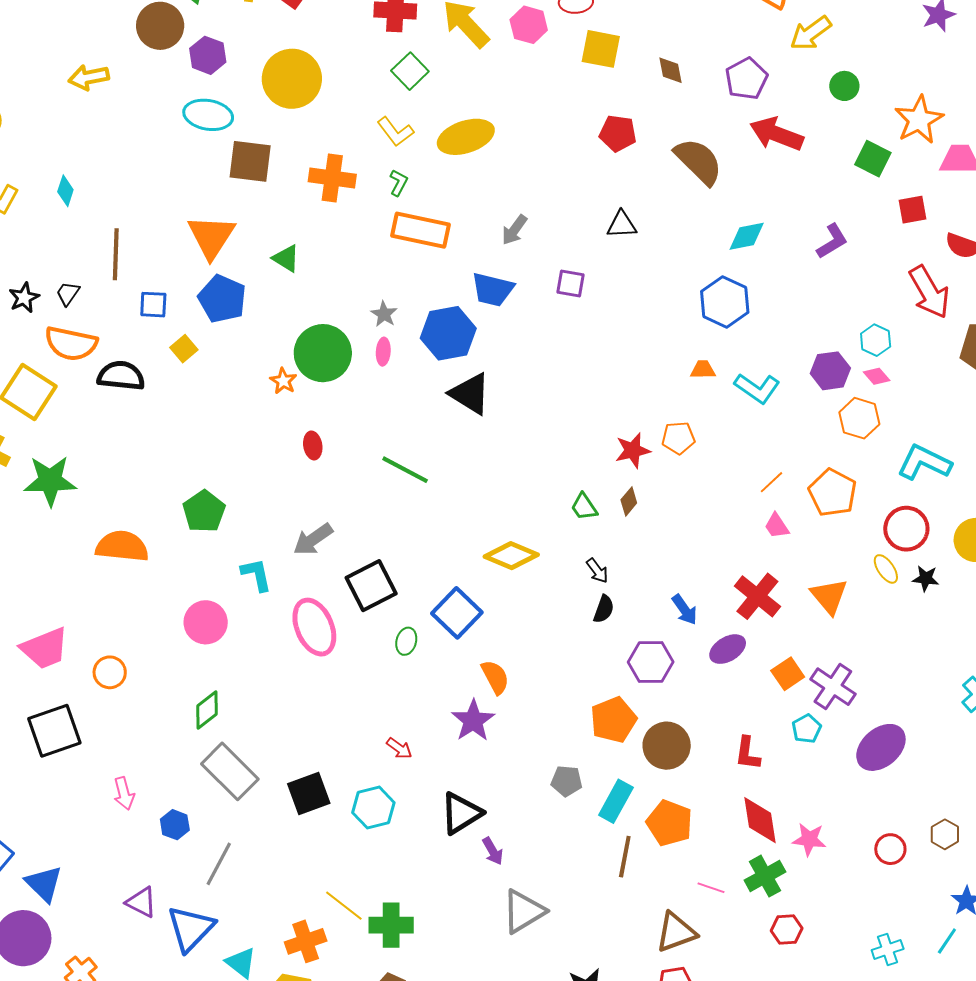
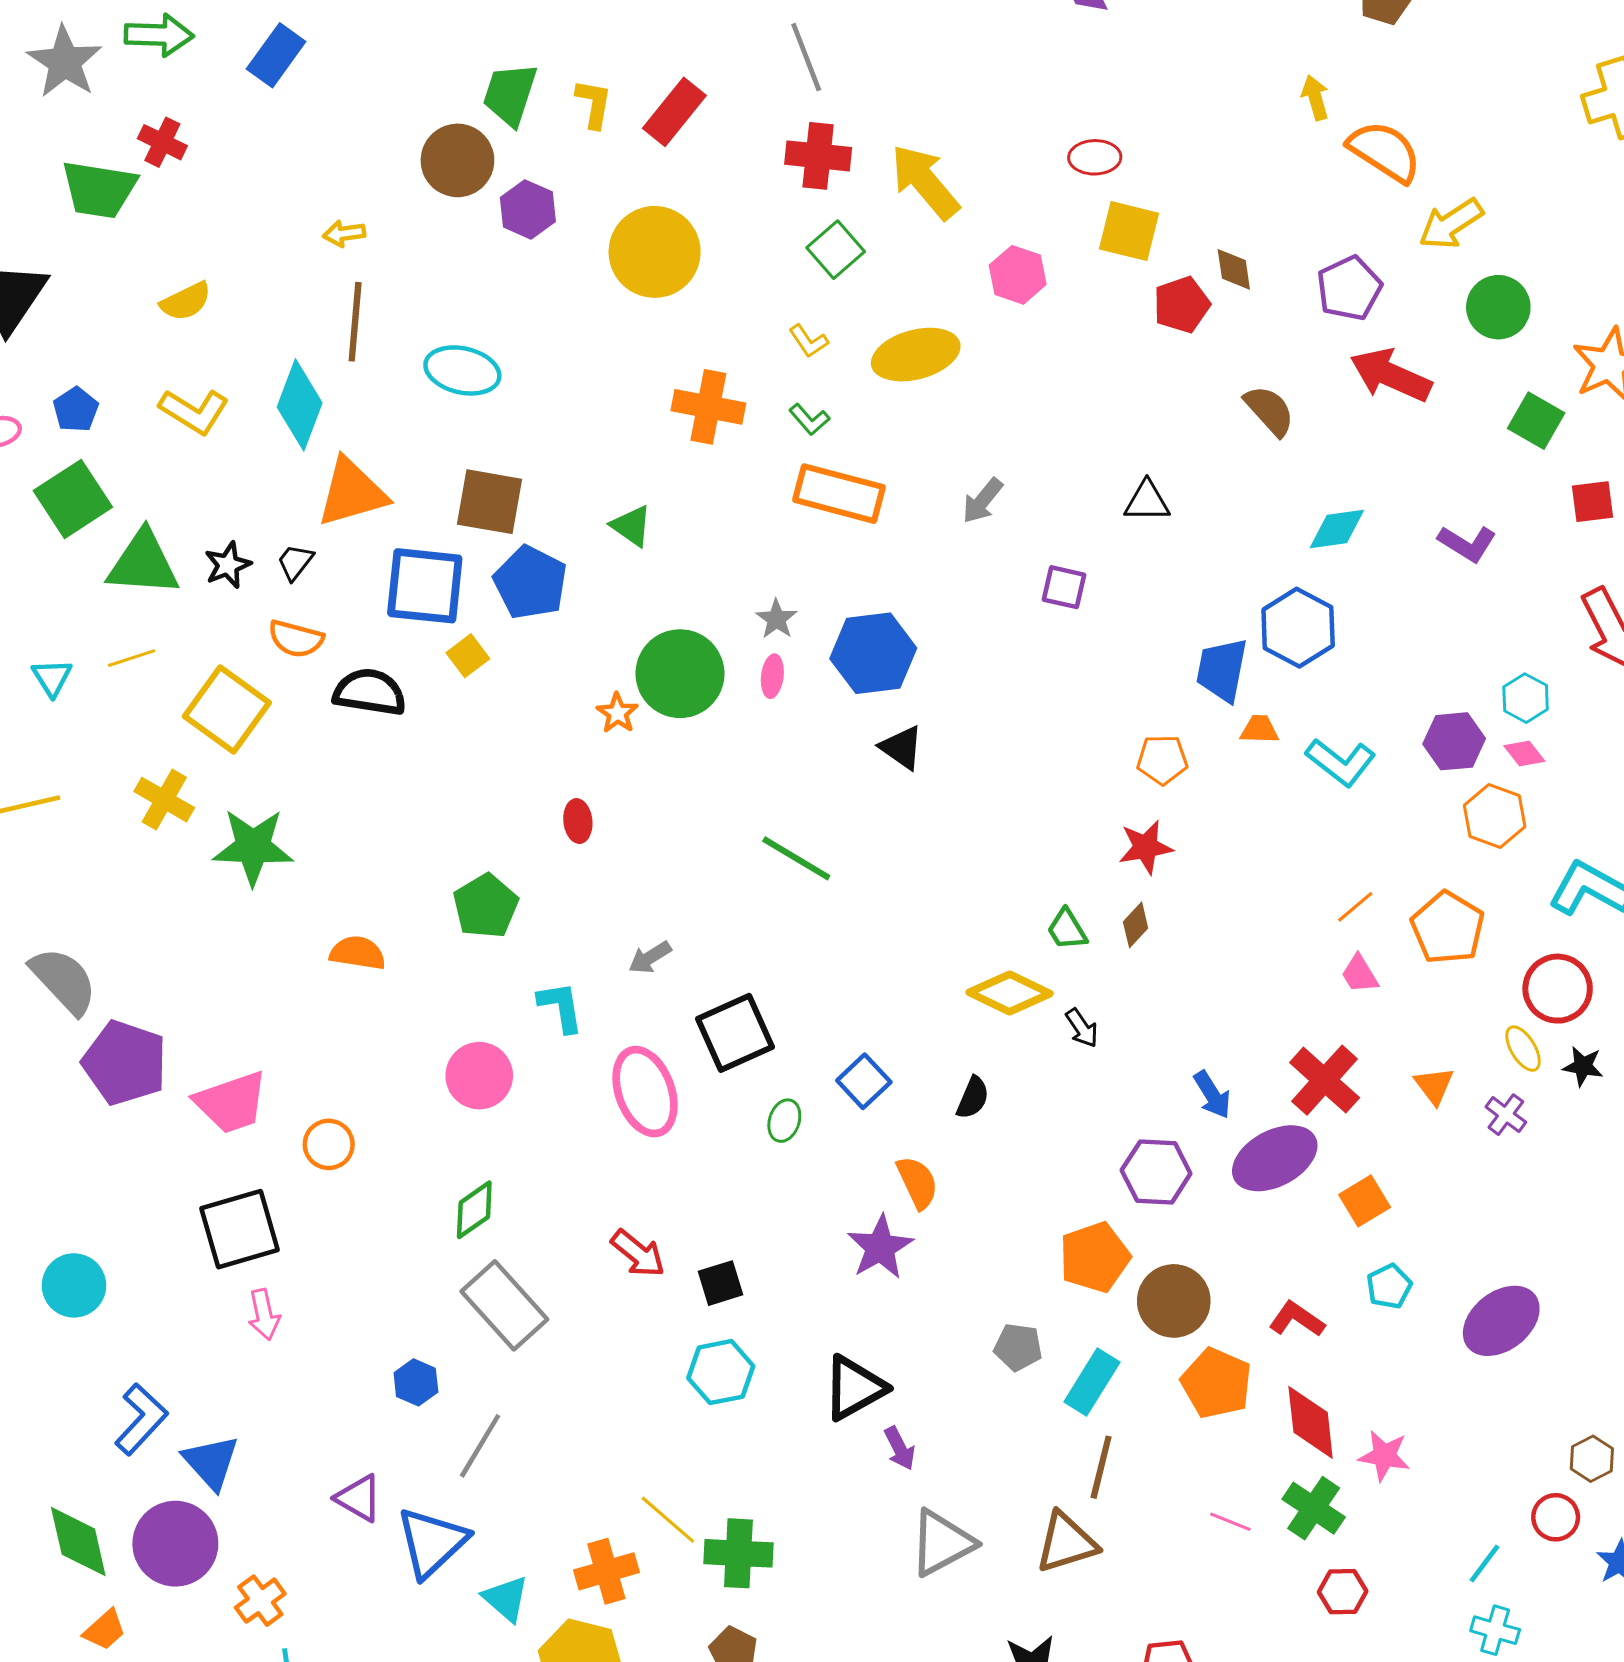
pink hexagon: (529, 25) -> (1018, 275), moved
yellow arrow: (89, 77) -> (344, 234), size x0.7
green circle: (844, 86) -> (1498, 307), size x1.4
cyan ellipse: (208, 115) -> (462, 370), moved
yellow L-shape: (395, 132) -> (808, 341), size x0.7
red pentagon: (618, 133) -> (1182, 305), moved, turned -30
brown square: (250, 161) -> (489, 502), moved
brown semicircle: (699, 161) -> (1269, 411), size x0.7
green L-shape: (399, 183) -> (809, 419), turned 108
cyan diamond: (65, 191) -> (300, 405), size x1.8
orange triangle: (211, 237) -> (352, 492), moved, turned 38
purple L-shape: (832, 241) -> (1467, 543), turned 60
brown line: (116, 254) -> (355, 322), moved
blue trapezoid: (493, 290) -> (1222, 670), moved, turned 84
blue square: (153, 305) -> (425, 586), size x1.8
orange semicircle: (71, 344) -> (296, 639), size x0.7
black triangle: (470, 394) -> (902, 748), size x0.7
orange pentagon: (678, 438) -> (1162, 760), moved
red ellipse: (313, 445) -> (578, 821), moved
gray arrow: (313, 539) -> (650, 957), size x0.7
orange semicircle: (122, 546) -> (358, 953), size x0.7
yellow diamond: (511, 556) -> (1010, 993), moved
orange triangle: (829, 596) -> (1434, 1086), size x0.7
black semicircle: (604, 609) -> (973, 1098), moved
blue square: (457, 613) -> (864, 1081), size x0.7
purple ellipse: (728, 649) -> (1275, 1158), size x1.5
purple cross: (833, 687) -> (1506, 1115), moved, size x0.6
red arrow: (399, 748) -> (638, 1254), moved, size x1.4
red L-shape: (747, 753) -> (1297, 1319), turned 114
black square: (309, 793) -> (720, 1283), moved, size x0.7
pink arrow: (124, 794) -> (264, 1315), moved
orange pentagon: (670, 823) -> (1216, 1383), moved
red circle: (890, 849) -> (1556, 1517), moved
green cross: (765, 876) -> (1314, 1508), turned -30
brown triangle: (676, 932) -> (1066, 1543), moved
cyan line: (947, 941) -> (1484, 1564), moved
cyan cross: (888, 949) -> (1495, 1630), turned 32

